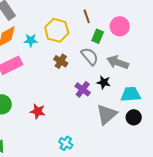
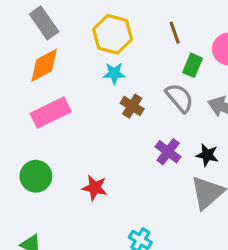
yellow hexagon: (57, 30) -> (113, 34), moved
cyan star: (31, 40) -> (114, 73), moved
black star: (104, 82) -> (207, 155), moved

